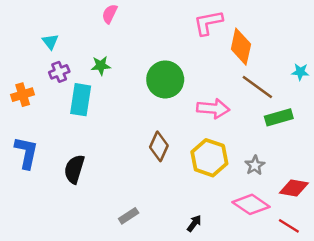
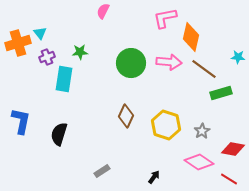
pink semicircle: (110, 14) -> (103, 11), moved
orange cross: (23, 95) -> (18, 43), moved, size x1.4
pink arrow: (213, 109) -> (169, 62), moved

